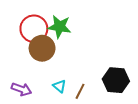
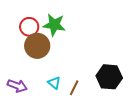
red circle: (34, 29) -> (29, 27), size x0.7

